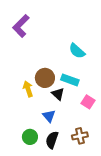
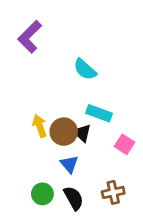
cyan semicircle: (77, 51) -> (85, 69), moved
brown circle: (45, 78) -> (64, 132), moved
black semicircle: (52, 140) -> (74, 198), turned 132

